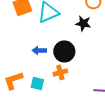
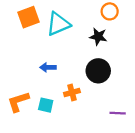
black circle: (64, 51) -> (98, 71), moved

